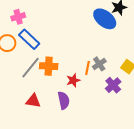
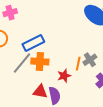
blue rectangle: (29, 39) -> (33, 43), moved, turned -70
red triangle: (33, 101) -> (40, 92), moved

